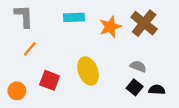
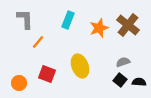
cyan rectangle: (74, 17) -> (68, 20), turned -66
orange line: (30, 49) -> (38, 42), moved
gray semicircle: (138, 66) -> (123, 62), turned -40

